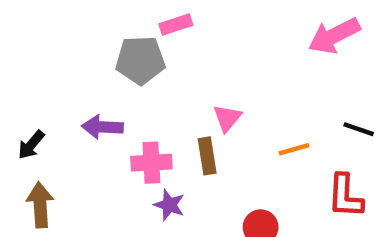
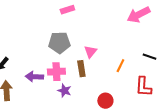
gray pentagon: (140, 60) -> (59, 43), moved
purple arrow: (102, 127) -> (34, 77), moved
orange line: (294, 149) -> (120, 66), turned -48

